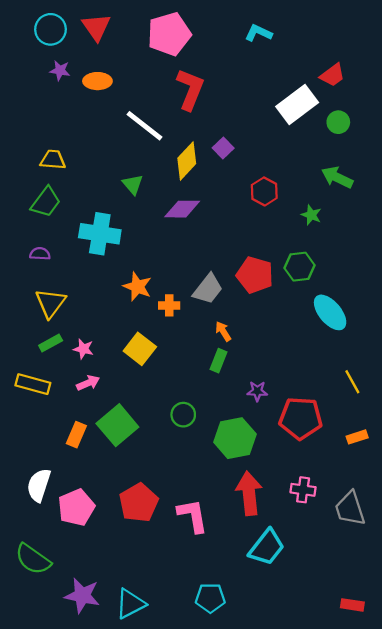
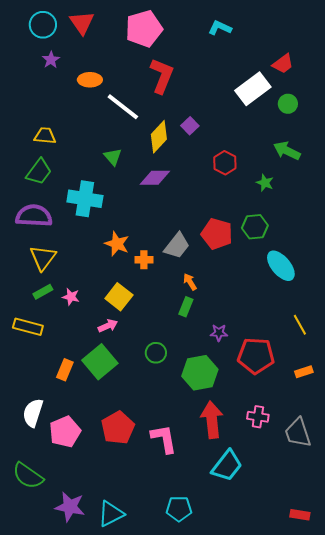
purple star: (60, 70) -> (51, 60), turned 30
orange ellipse: (97, 81) -> (90, 80), moved
purple semicircle: (40, 254) -> (34, 216), size x2.0
pink arrow: (88, 383) -> (108, 326), moved

